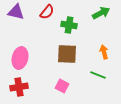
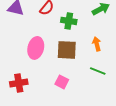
orange arrow: (104, 52) -> (97, 44), moved
pink ellipse: (20, 58) -> (36, 48), moved

